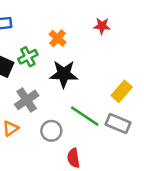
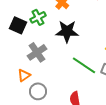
gray circle: (51, 131) -> (38, 91), moved

